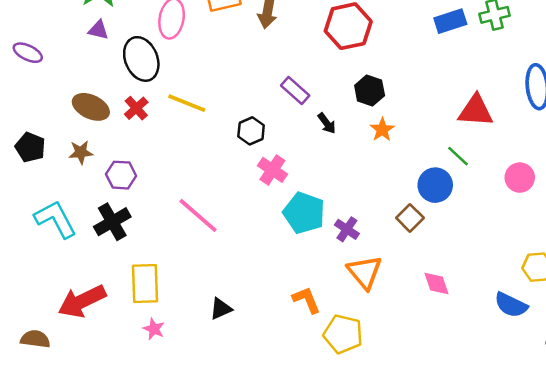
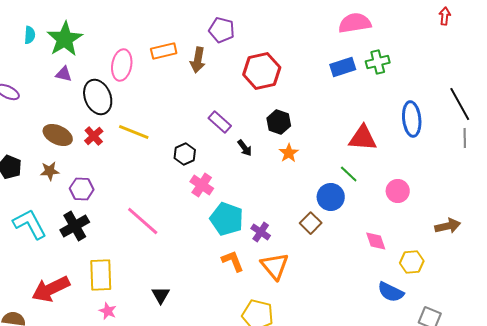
pink diamond: (436, 284) -> (376, 241), moved
orange L-shape: (307, 300) -> (233, 261), moved
black triangle: (221, 309) -> (161, 295), turned -36

